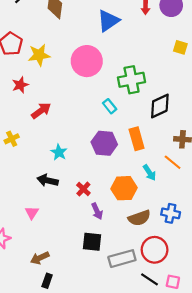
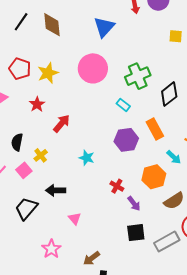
black arrow: (48, 180) -> (56, 190), moved

